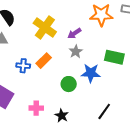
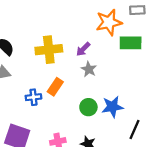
yellow cross: (45, 28) -> (49, 50), turned -30
green rectangle: (114, 57) -> (131, 43), moved
blue star: (91, 73) -> (112, 107), moved

